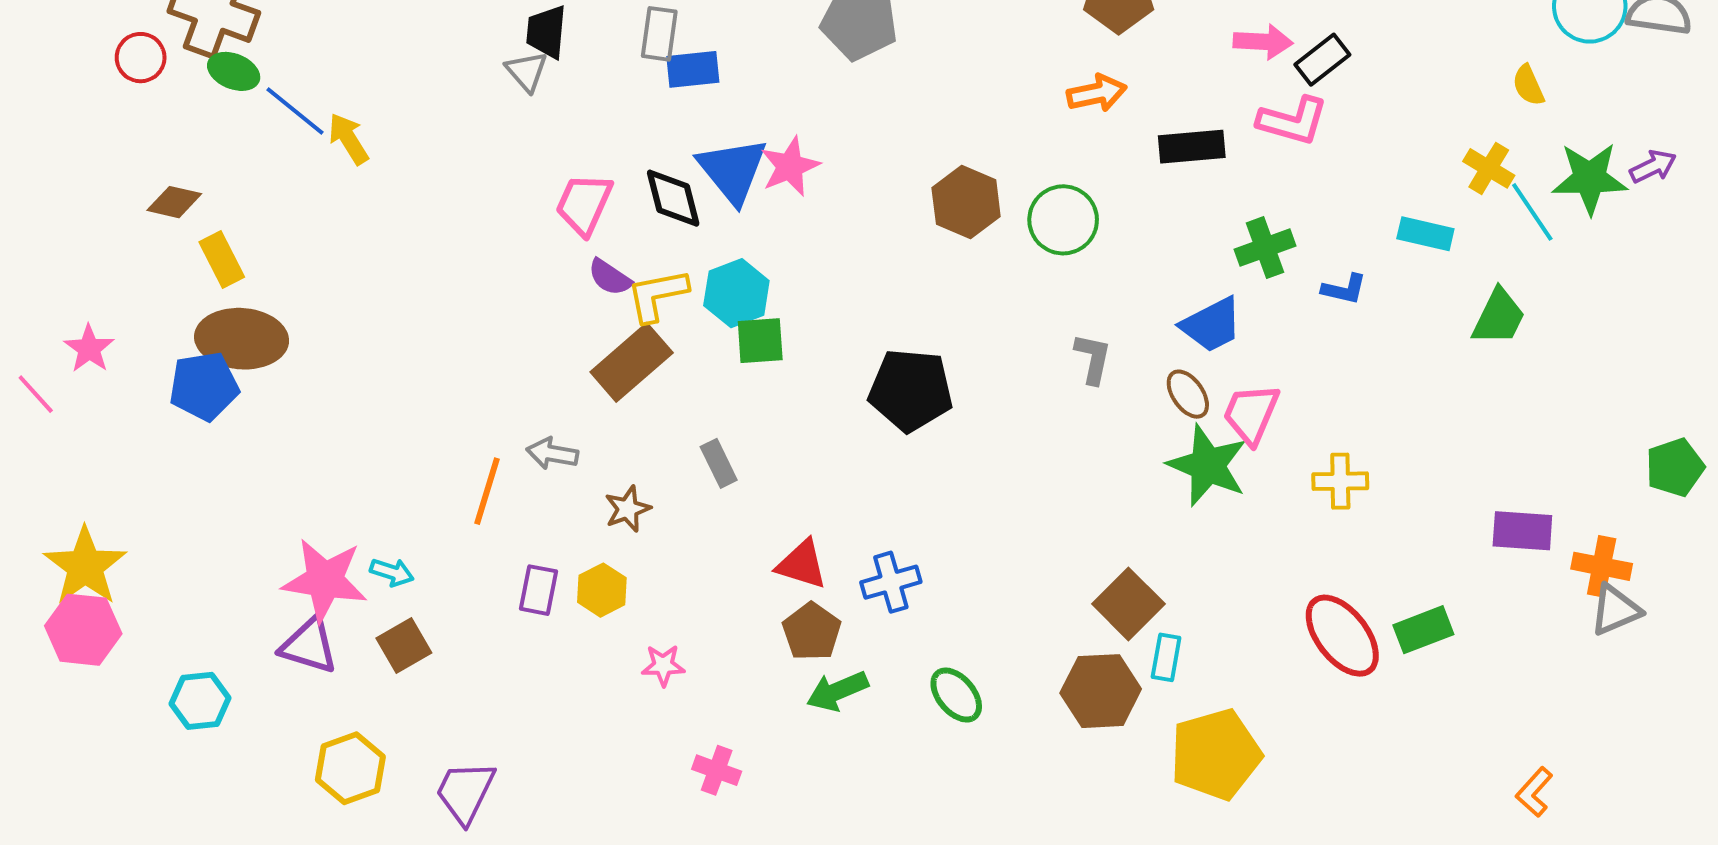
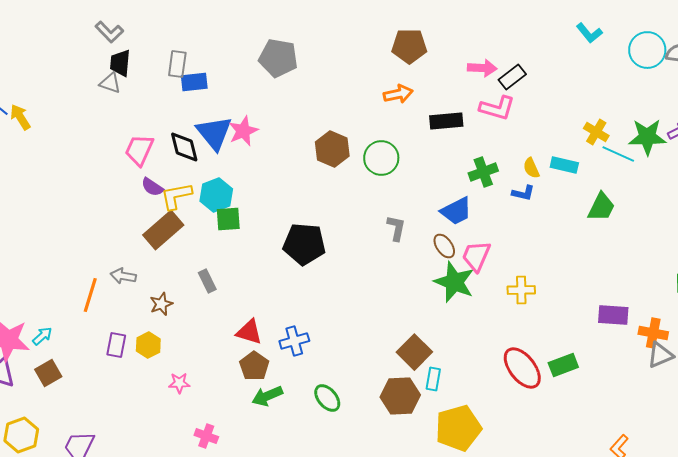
gray triangle: (527, 71) -> (110, 83), turned -30
yellow semicircle: (1528, 85) -> (531, 168), moved
cyan line: (1532, 212) -> (618, 154), turned -32
cyan arrow: (392, 572) -> (42, 336), turned -60

